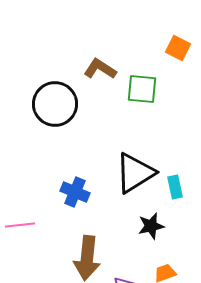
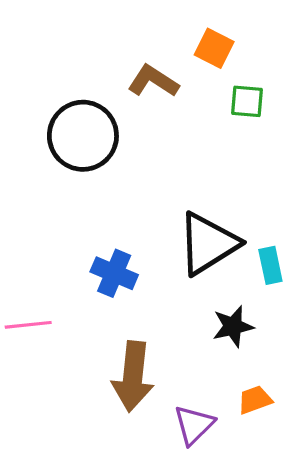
orange square: (178, 48) -> (214, 48), moved
green square: (142, 89) -> (247, 101), moved, size x0.7

